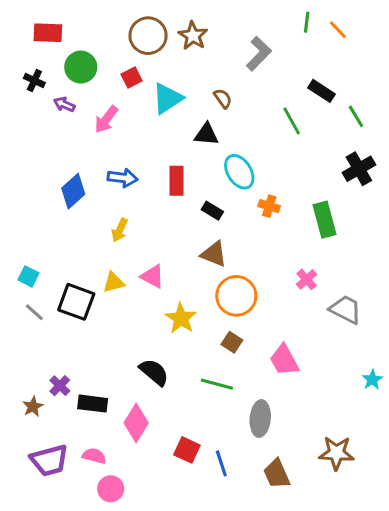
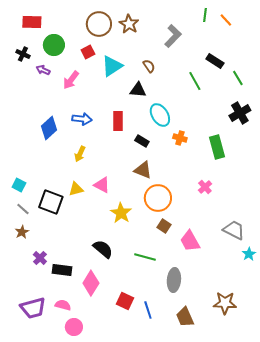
gray trapezoid: (345, 309) -> (234, 230), moved
brown square: (232, 342) -> (164, 226), moved
brown star: (33, 407) -> (22, 232), moved

